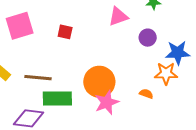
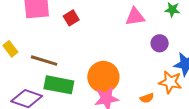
red square: (65, 32) -> (71, 18), moved, turned 35
orange semicircle: (146, 94) -> (147, 98), turned 128

